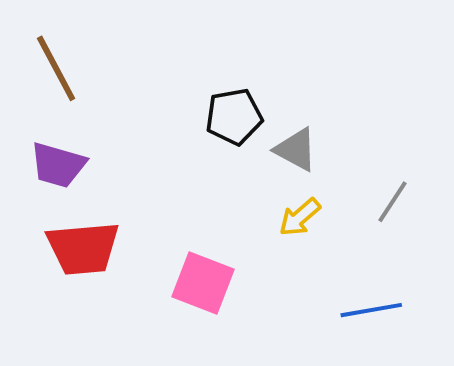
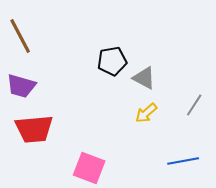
pink square: (203, 283) -> (89, 168), moved

